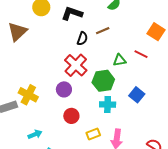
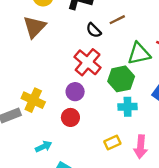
brown triangle: (17, 32) -> (34, 27), moved
black semicircle: (82, 39) -> (94, 30), turned 120
green triangle: (119, 60) -> (139, 54), size x1.5
red circle: (71, 116) -> (70, 117), moved

